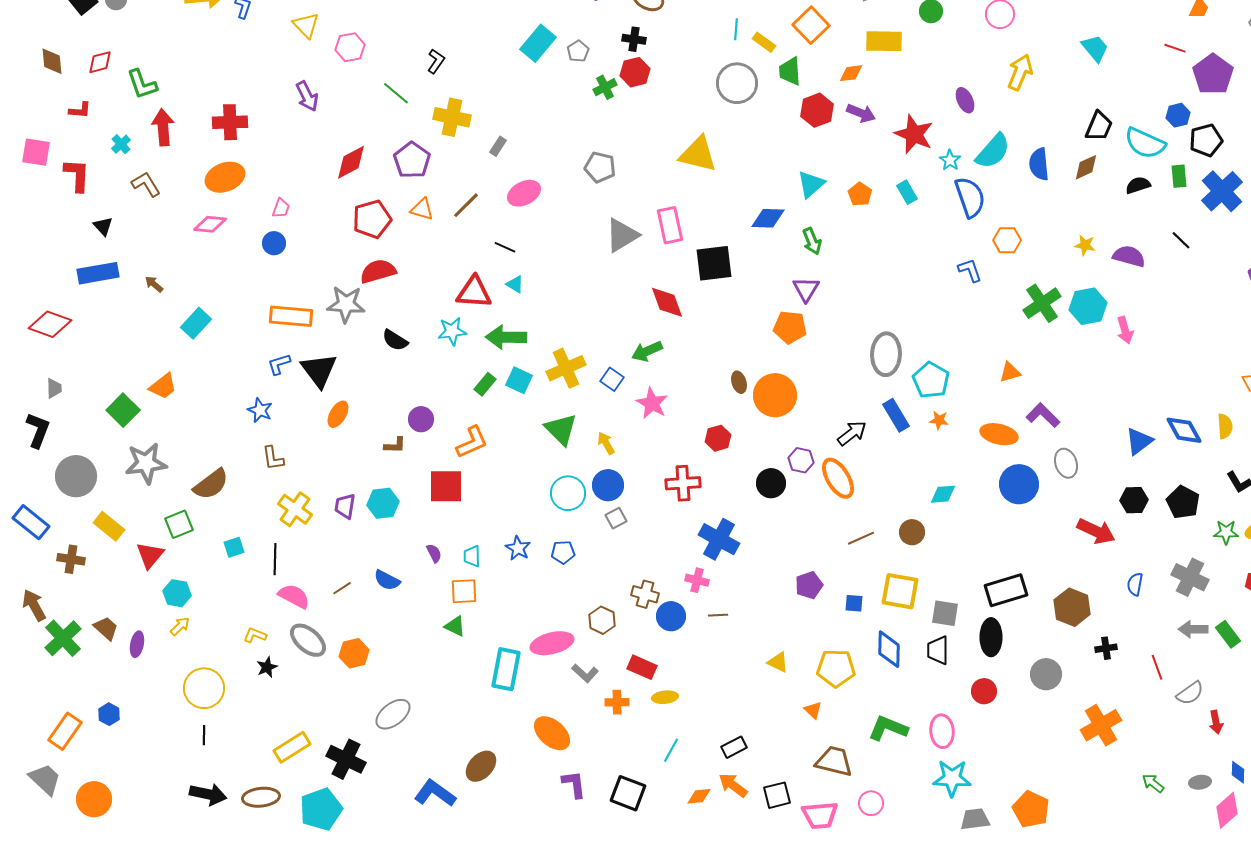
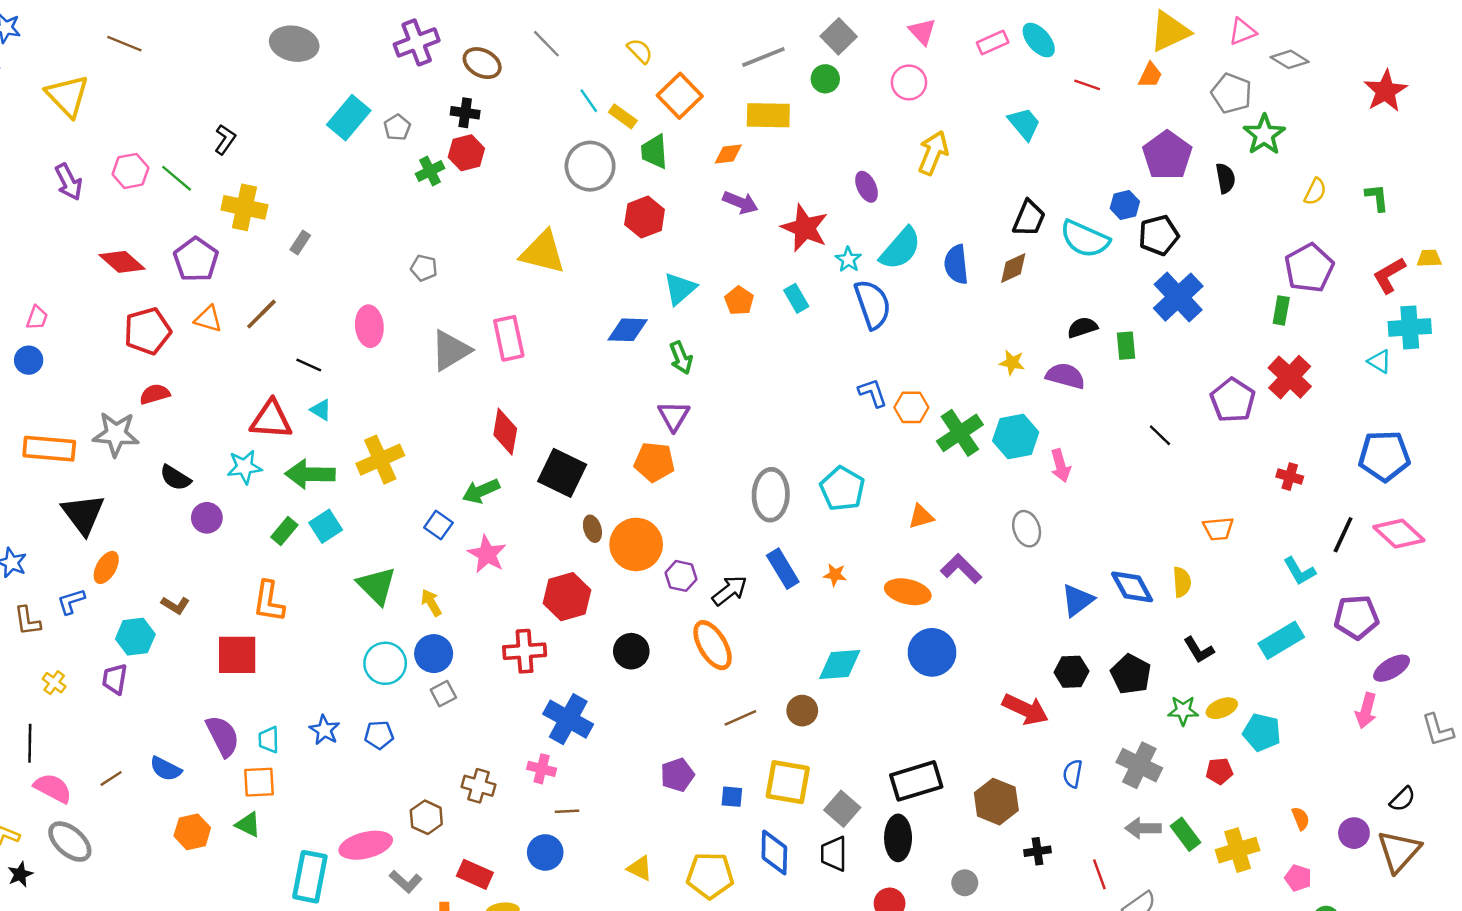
yellow triangle: (306, 25) -> (67, 96), size x1.4
cyan line: (736, 29) -> (589, 101), turned -40
pink hexagon: (350, 47) -> (130, 171), moved
red line: (1175, 48) -> (1087, 85), moved
red hexagon: (817, 110) -> (645, 217), moved
red diamond: (351, 162) -> (122, 262), turned 69
gray pentagon: (600, 167) -> (424, 268), size x0.7
green rectangle: (1179, 176) -> (1126, 346), moved
black semicircle: (1138, 185) -> (1082, 327), moved
pink ellipse: (524, 193) -> (369, 326), moved, turned -68
orange hexagon: (1007, 240) -> (911, 407), moved
black line: (1181, 240) -> (1160, 435), moved
black square: (714, 263) -> (562, 473), moved, turned 33
red semicircle: (378, 271) -> (155, 394), size x0.7
red diamond: (667, 302) -> (505, 432), turned 30
blue L-shape: (279, 364) -> (71, 601), moved
yellow cross: (566, 368) -> (380, 460), moved
cyan square: (519, 380) -> (326, 526), turned 32
cyan pentagon: (931, 380) -> (842, 489), moved
purple circle: (421, 419) -> (207, 518), moved
red hexagon: (718, 438) -> (567, 597), size x1.5
orange L-shape: (472, 442) -> (269, 601), turned 123
brown L-shape: (395, 445) -> (175, 605), turned 30
purple hexagon: (801, 460) -> (681, 576), moved
gray ellipse: (1066, 463) -> (1027, 529), moved
cyan diamond: (943, 494) -> (840, 665), size x1.4
cyan hexagon: (383, 503) -> (135, 637), moved
yellow cross: (295, 509) -> (54, 683), size x0.6
purple semicircle: (434, 553) -> (223, 736), size x1.8
gray square: (945, 613) -> (842, 809), turned 32
blue circle: (671, 616) -> (545, 852), moved
orange hexagon: (354, 653) -> (192, 832), moved
gray circle: (1046, 674) -> (965, 883), size x0.7

